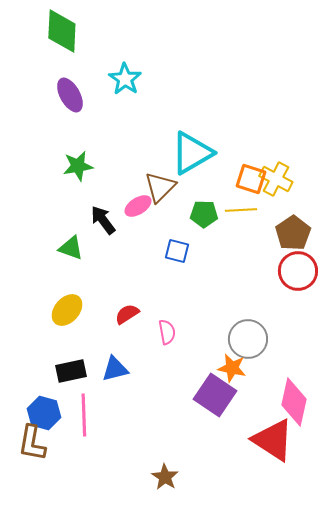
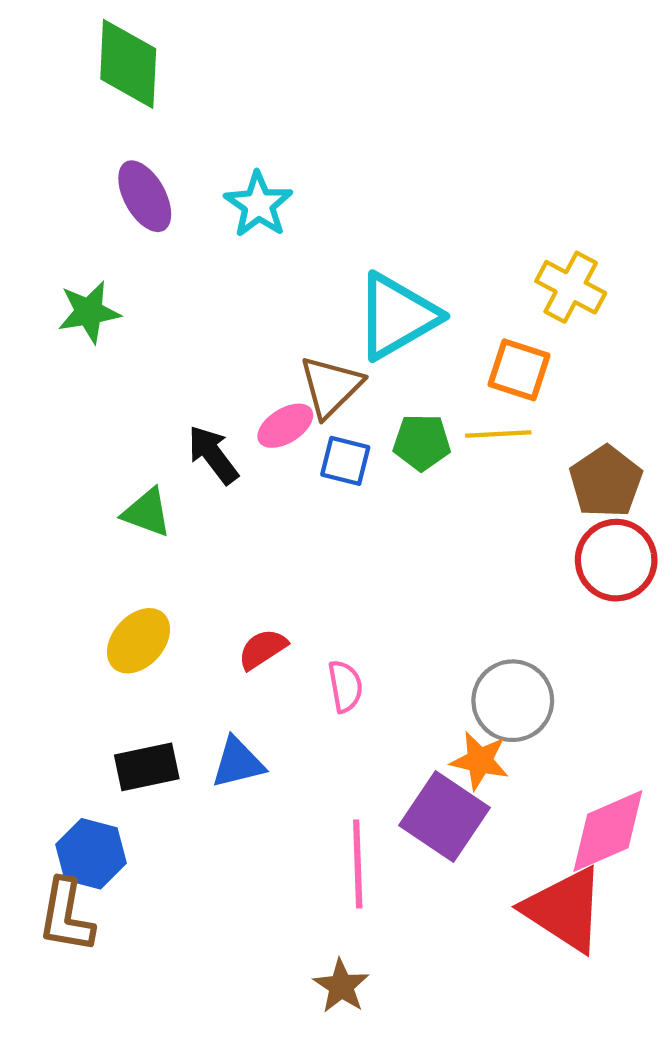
cyan star: (125, 79) -> (258, 204), moved
green star: (78, 166) -> (89, 312), moved
yellow cross: (276, 179) -> (571, 287), moved
blue square: (177, 251) -> (345, 461), moved
pink diamond: (294, 402) -> (608, 831), turned 54
pink line: (84, 415) -> (358, 864), moved

